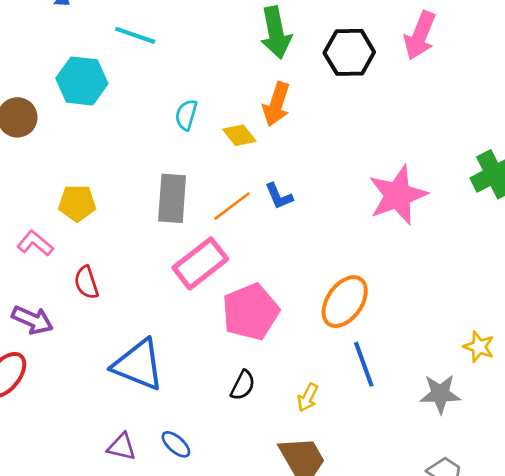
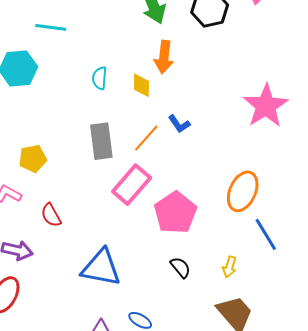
yellow diamond: (239, 135) -> (141, 85), turned 50
black semicircle: (243, 385) -> (180, 267), turned -55

